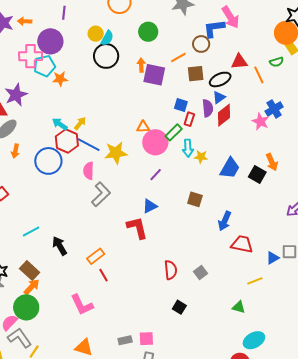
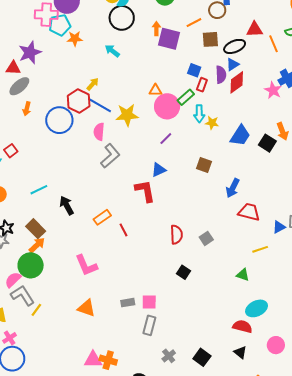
cyan arrow: (60, 124) -> (112, 51), moved
red line: (103, 275) -> (123, 230), moved

